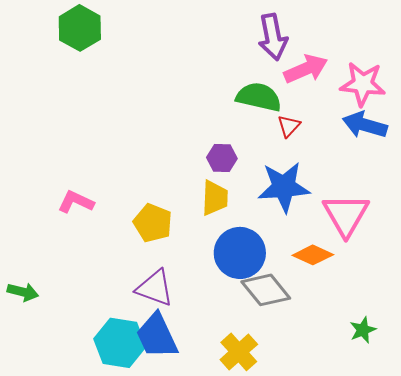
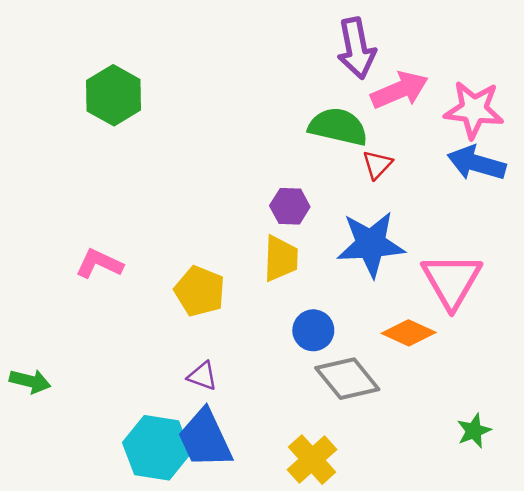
green hexagon: (80, 28) -> (114, 95), moved
blue circle: (240, 253) -> (313, 330), size x0.6
purple triangle: (155, 288) -> (202, 376), size x0.6

